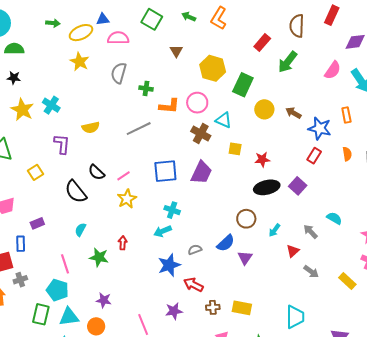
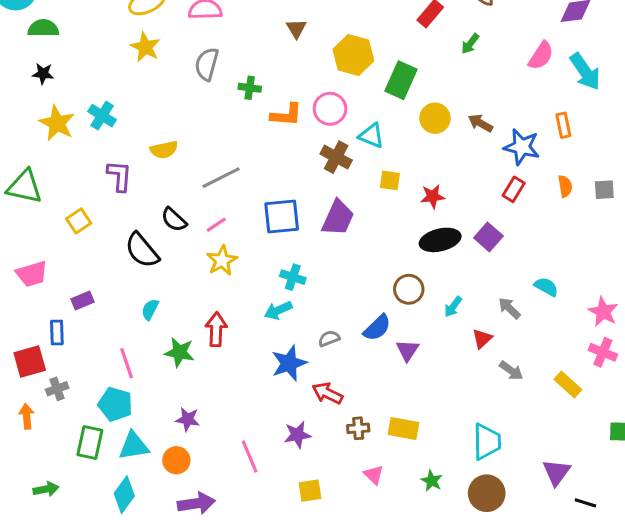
green arrow: (288, 62) -> (470, 44), size x0.6
gray line: (139, 129) -> (221, 178), moved
red arrow: (123, 243) -> (216, 329), size x1.5

